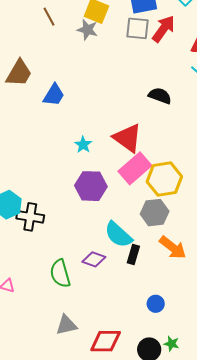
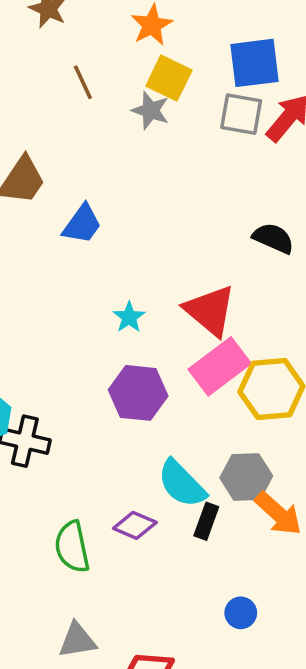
gray hexagon: (155, 213) -> (246, 477), moved

